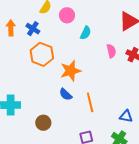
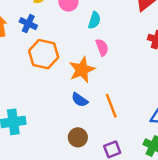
pink semicircle: (111, 51) -> (102, 47), moved
brown circle: (43, 123) -> (78, 137), moved

